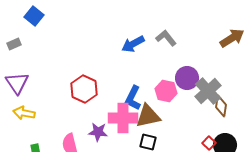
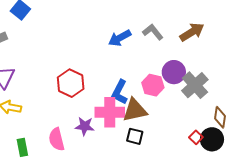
brown arrow: (232, 38) -> (192, 32), moved
brown diamond: (221, 106) -> (220, 117), moved

